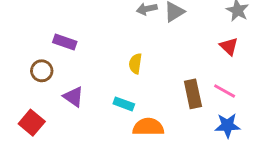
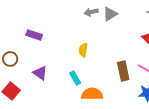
brown circle: (42, 71) -> (10, 59), moved
cyan rectangle: (124, 104) -> (75, 78), turned 40

